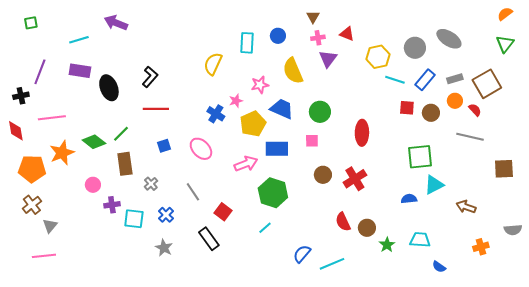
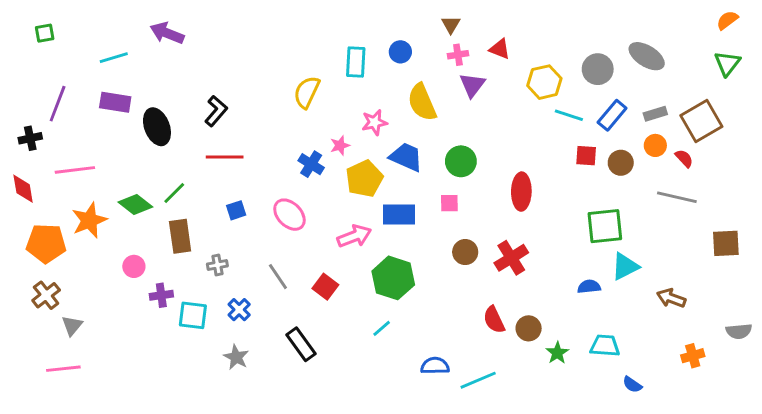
gray cross: (151, 184) -> (217, 265), turned 32
red square: (223, 212) -> (325, 287), moved
blue semicircle: (302, 254) -> (435, 366), turned 48

